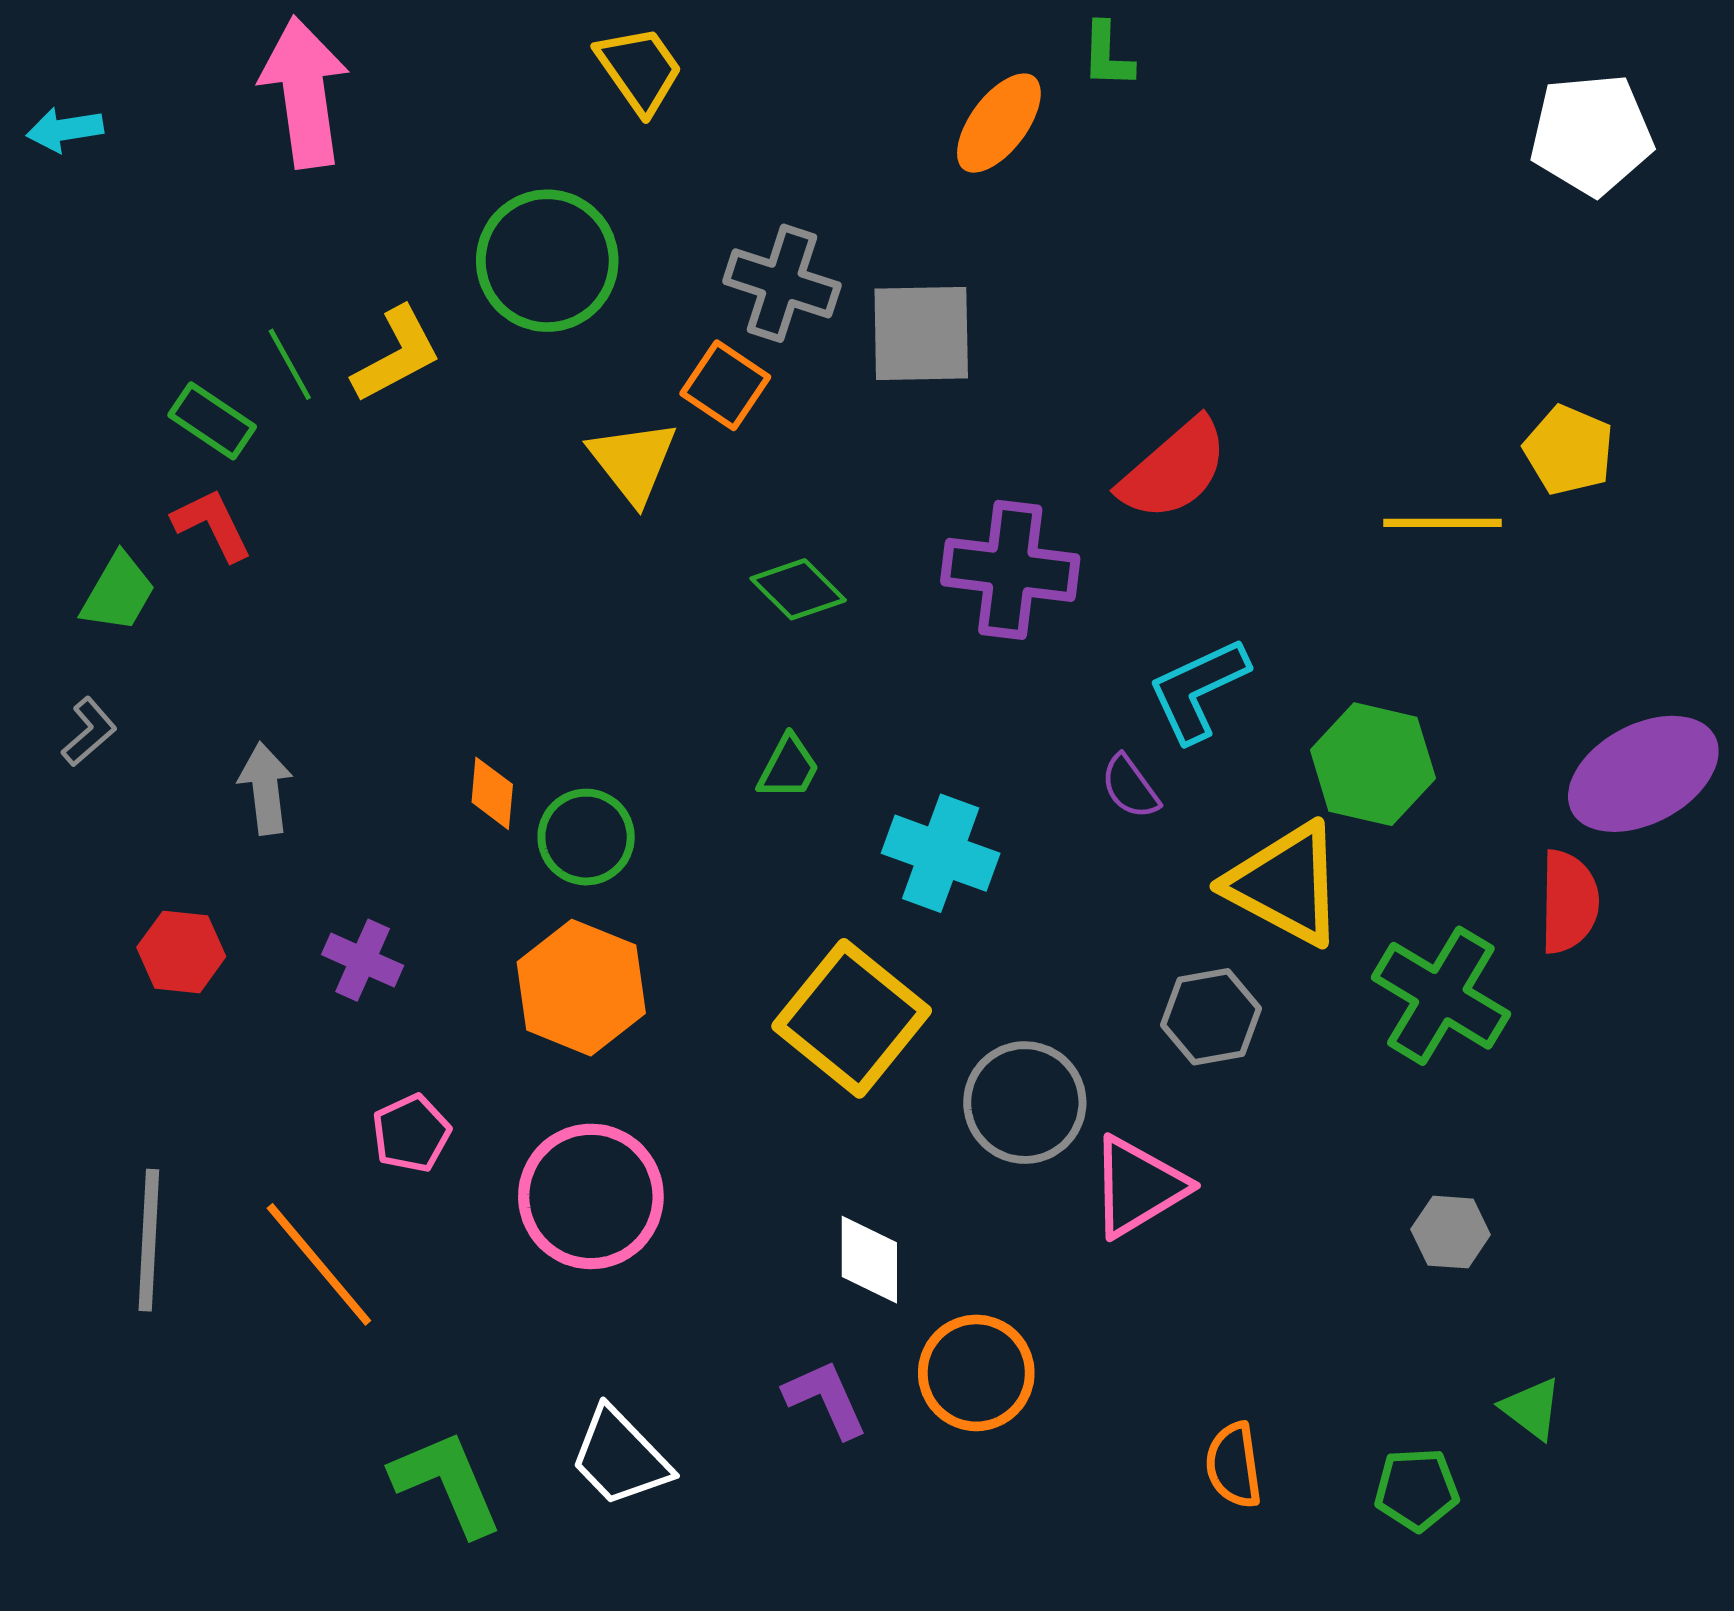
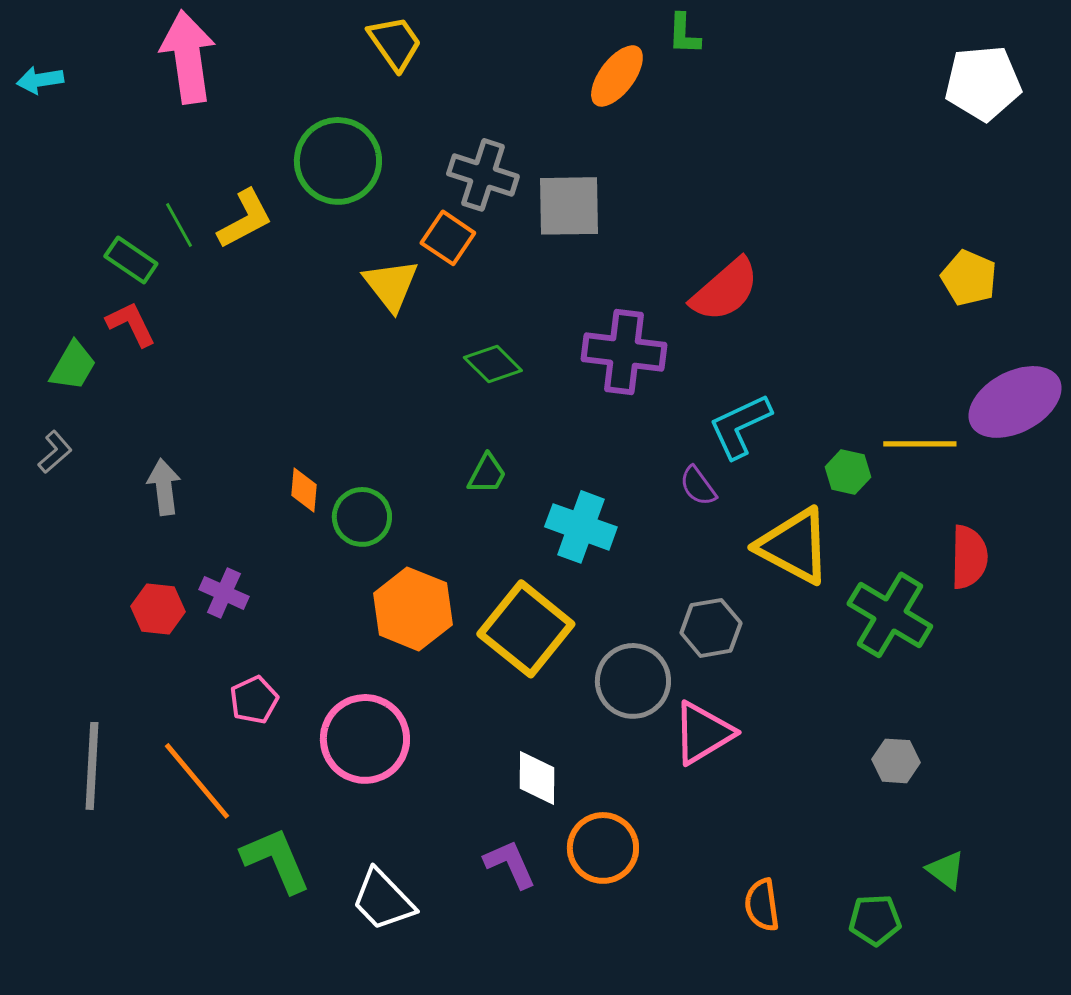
yellow line: (1443, 523) -> (920, 444), moved
green hexagon: (1373, 764) -> (848, 472), size x0.6
purple ellipse: (1643, 774) -> (1015, 402), moved
red hexagon: (181, 952) -> (158, 609), moved
orange hexagon: (581, 988) -> (413, 609), moved
gray hexagon: (1211, 1017) -> (711, 628), moved
green L-shape: (447, 1483) -> (276, 860), moved

